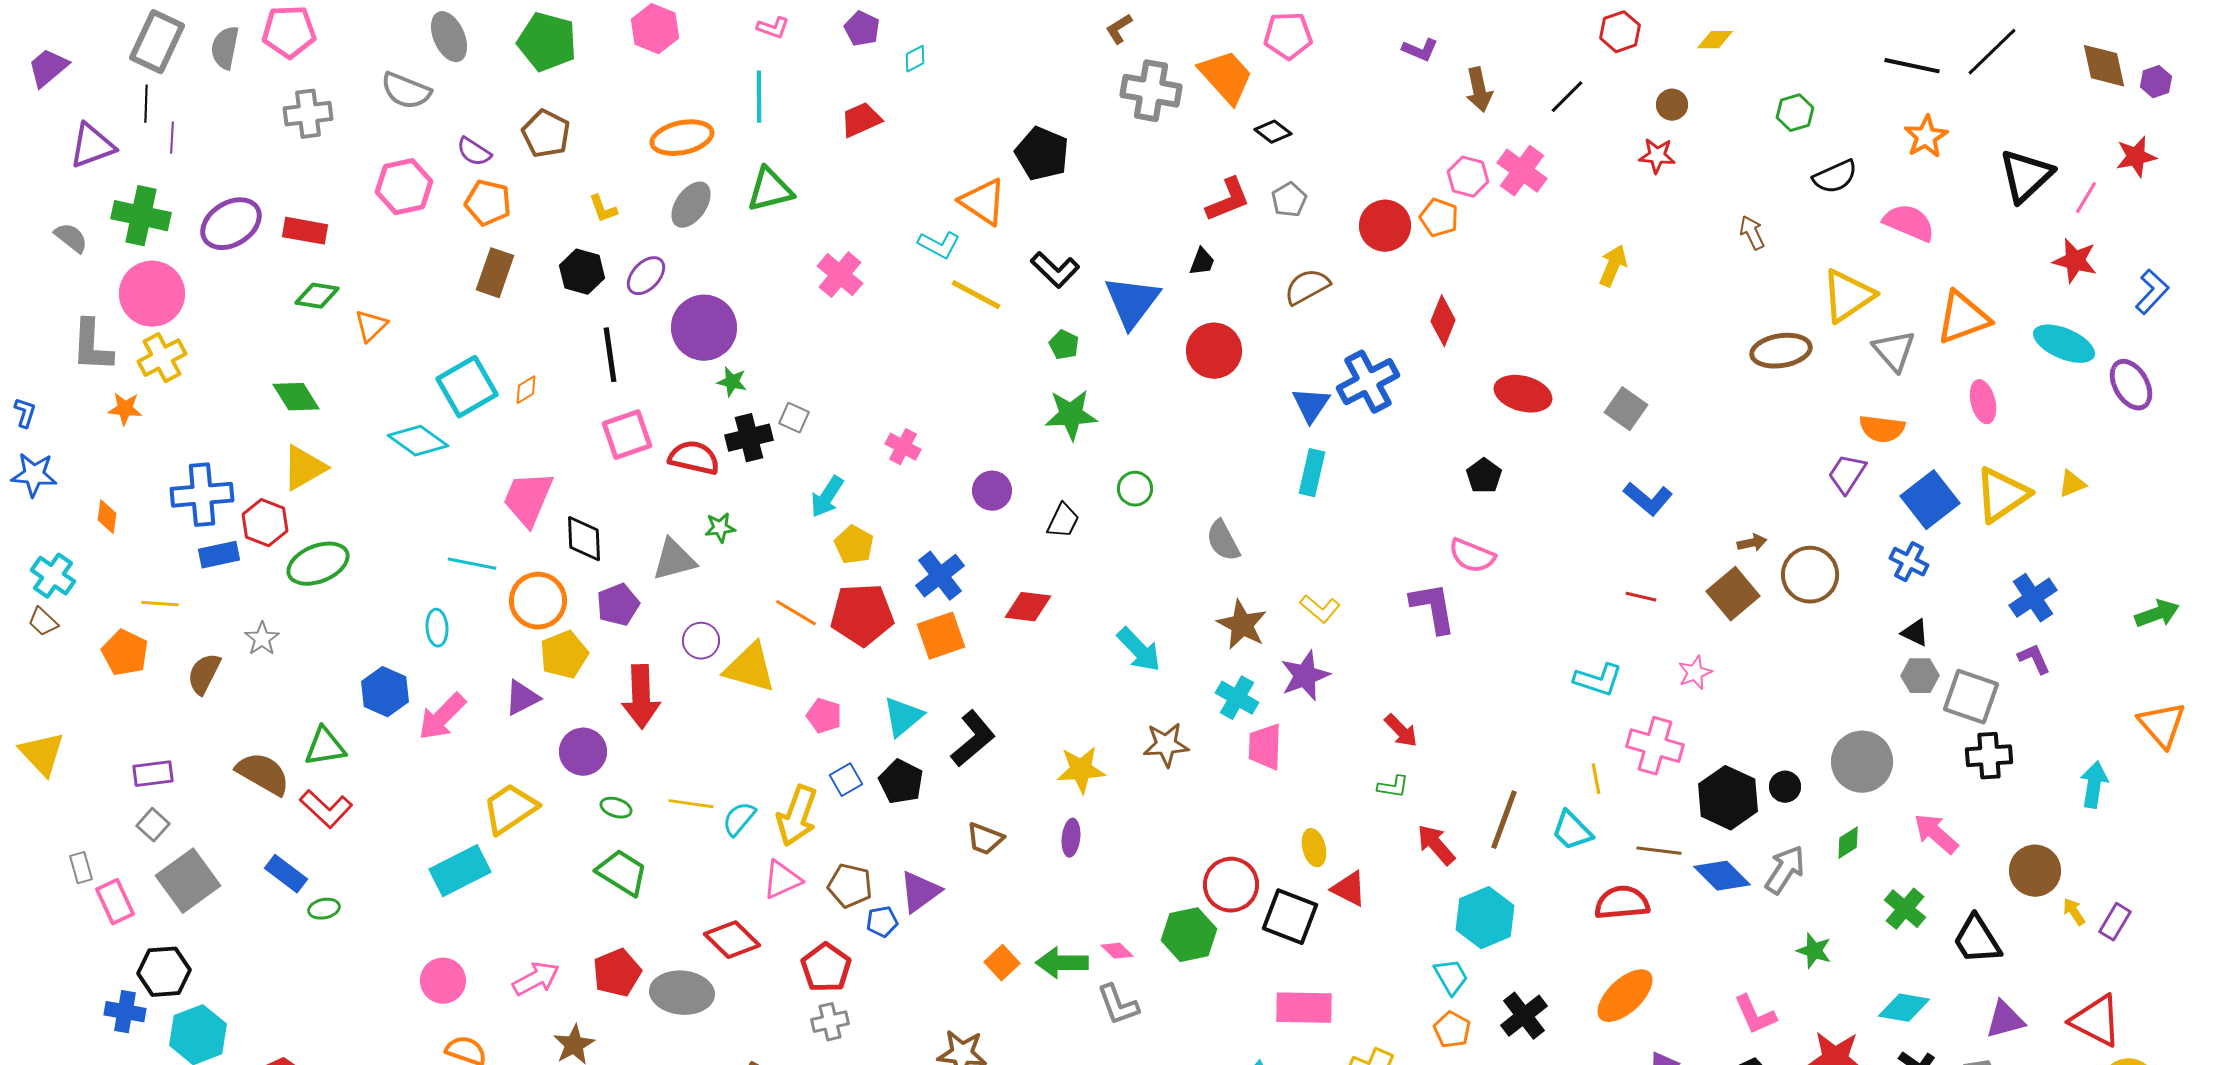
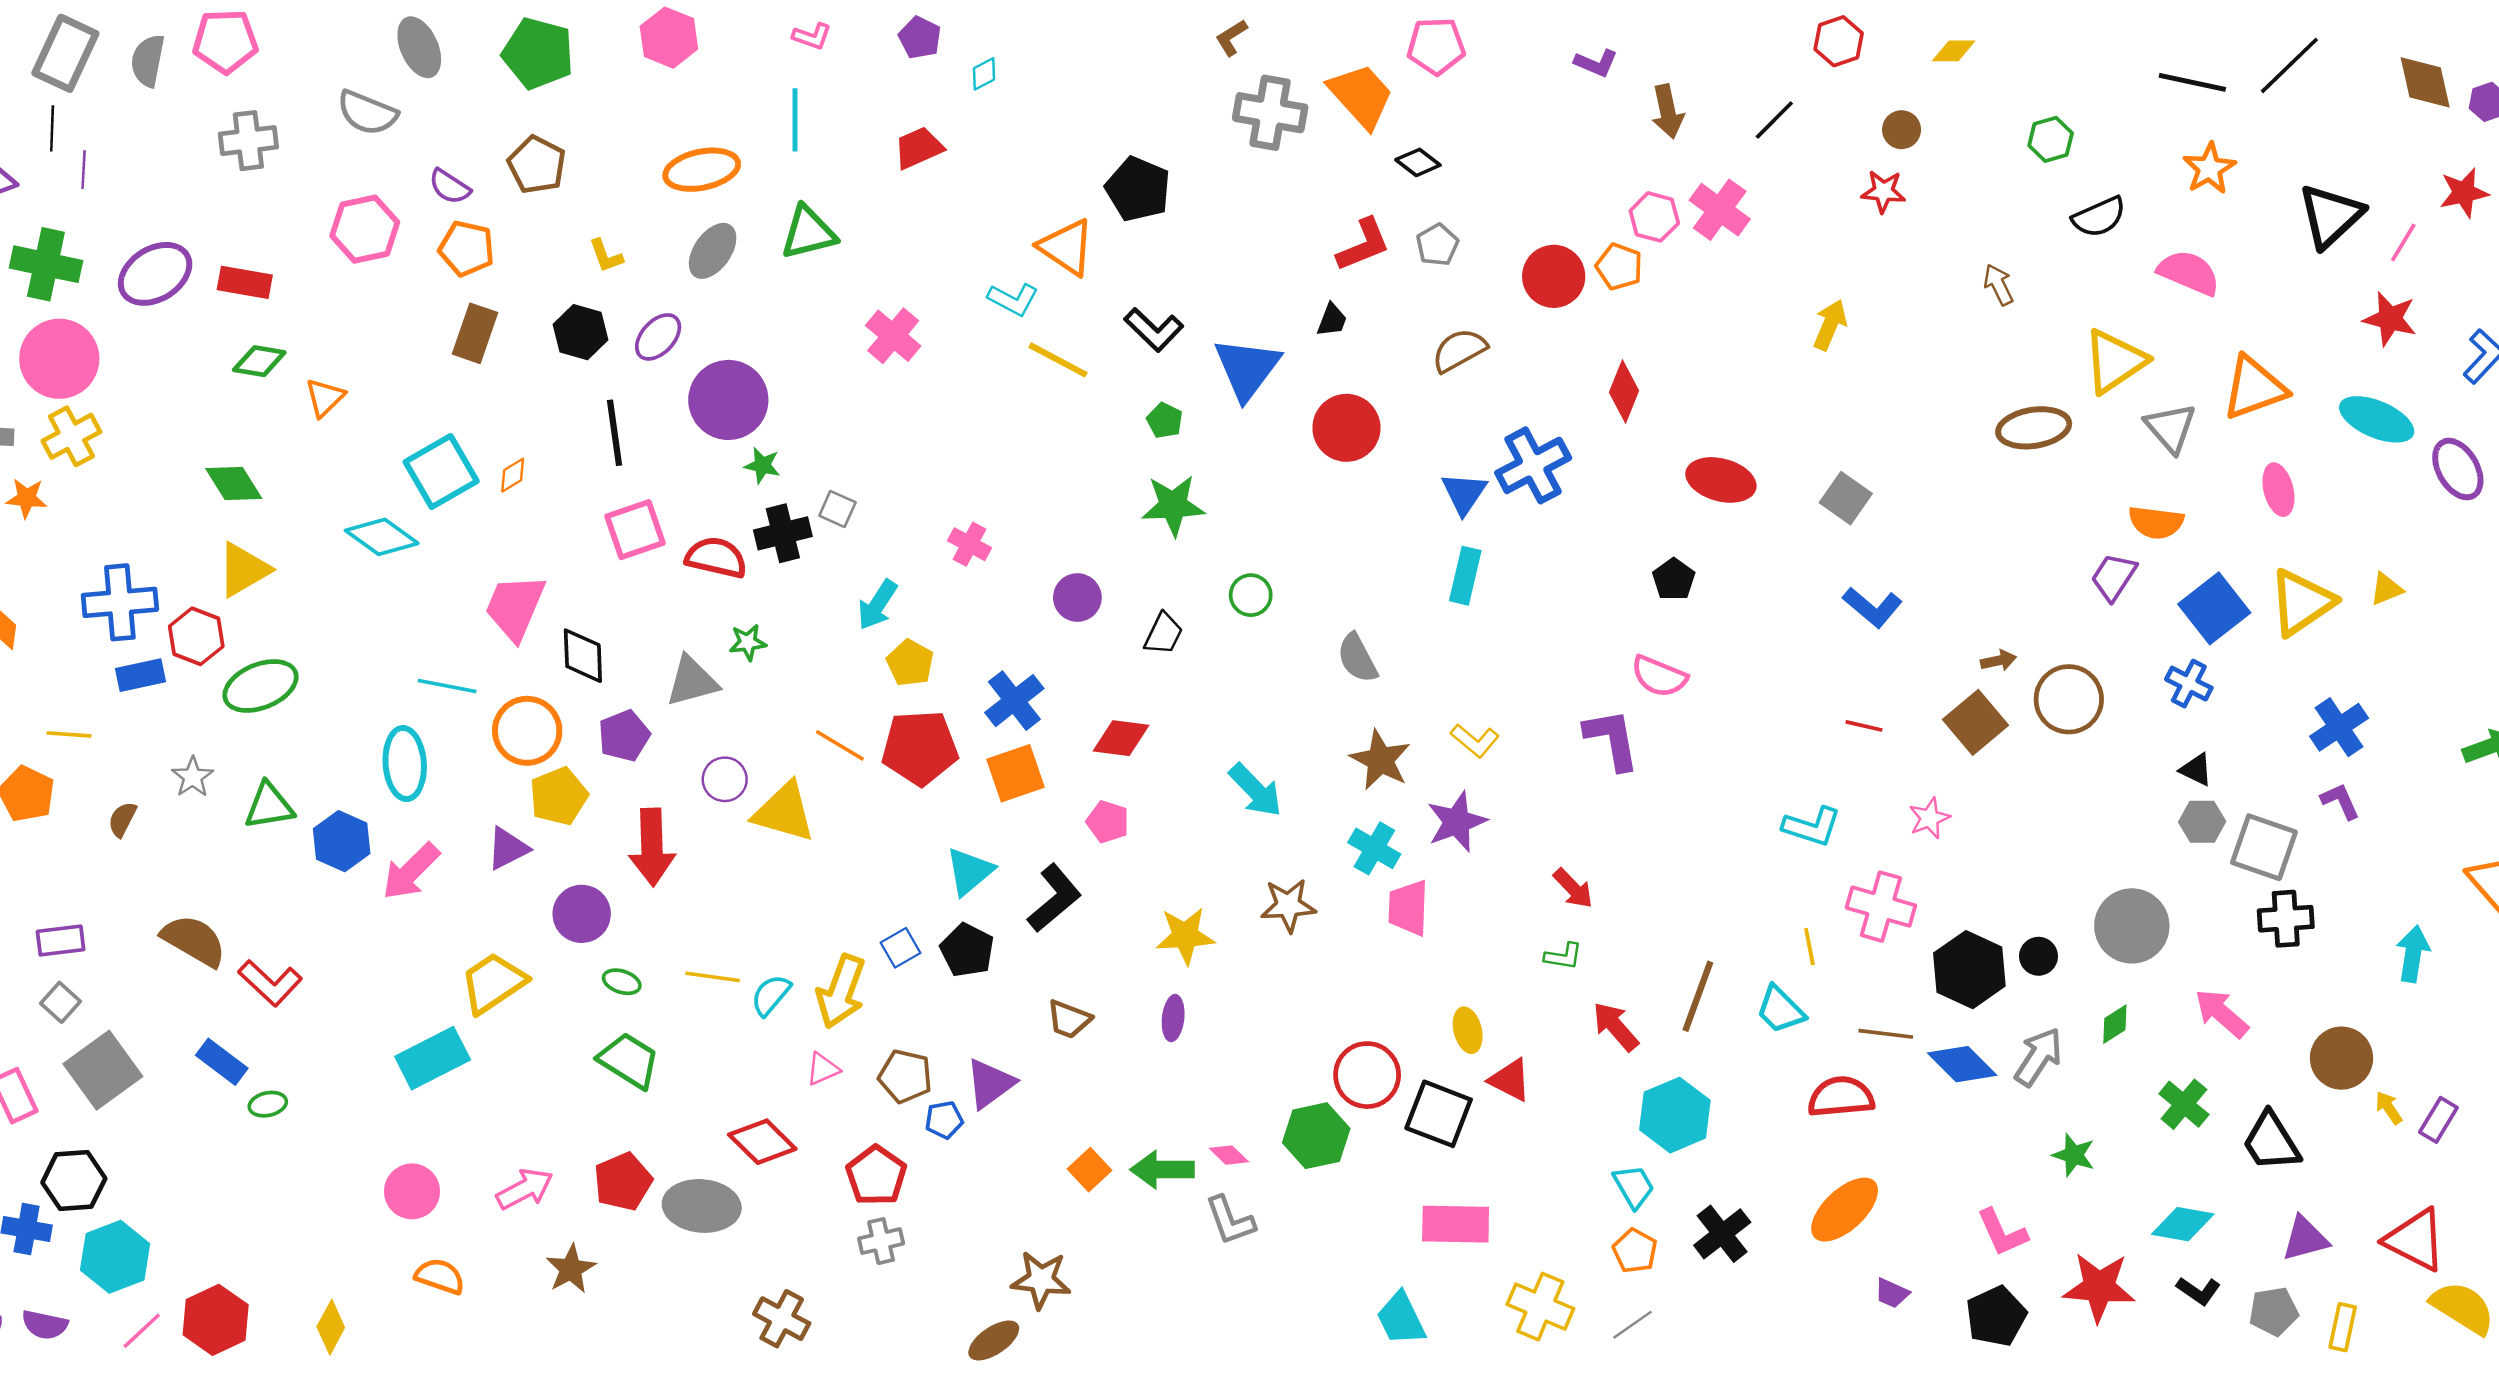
cyan ellipse: (437, 628) -> (405, 764), size x1.6
brown semicircle: (204, 674) -> (122, 819), size x0.7
pink pentagon: (824, 716) -> (1108, 822), moved
green triangle: (325, 747) -> (269, 806), moved
pink triangle: (782, 880) -> (823, 1069), size x0.7

